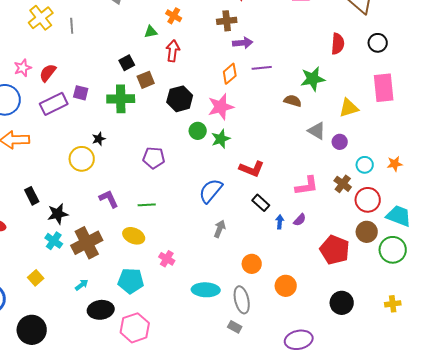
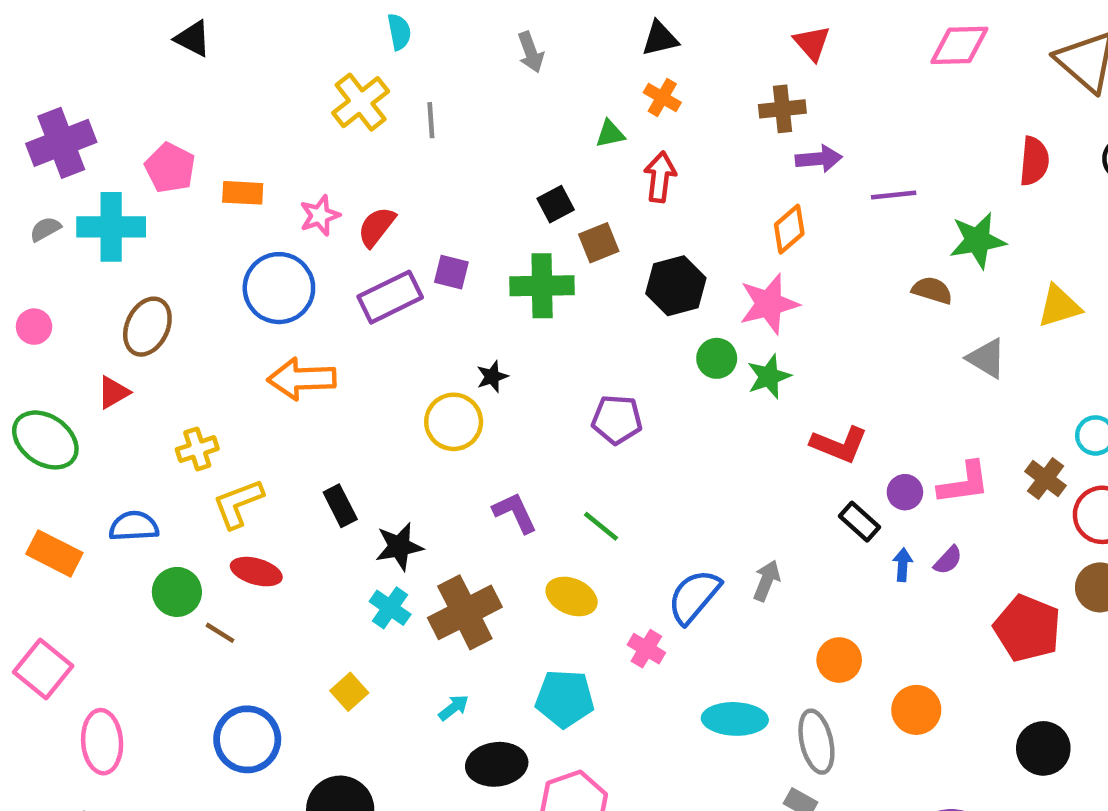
purple line: (262, 68) -> (894, 195), moved
purple circle: (340, 142) -> (905, 492), moved
blue semicircle: (211, 191) -> (694, 596), moved
green line: (147, 205) -> (601, 526), turned 42

